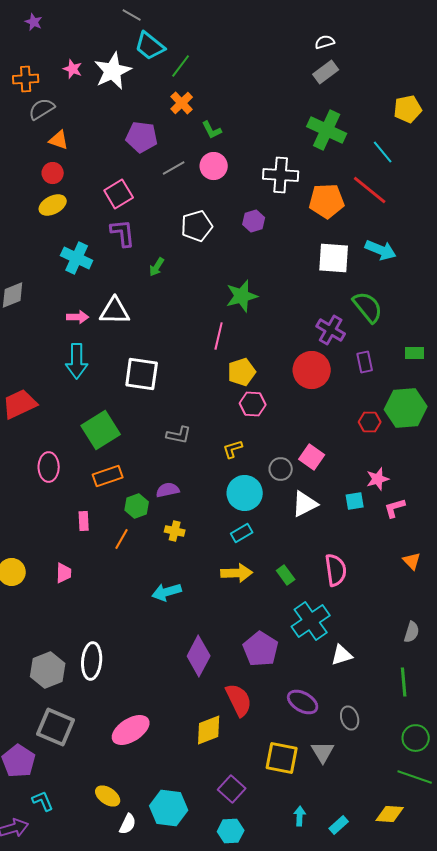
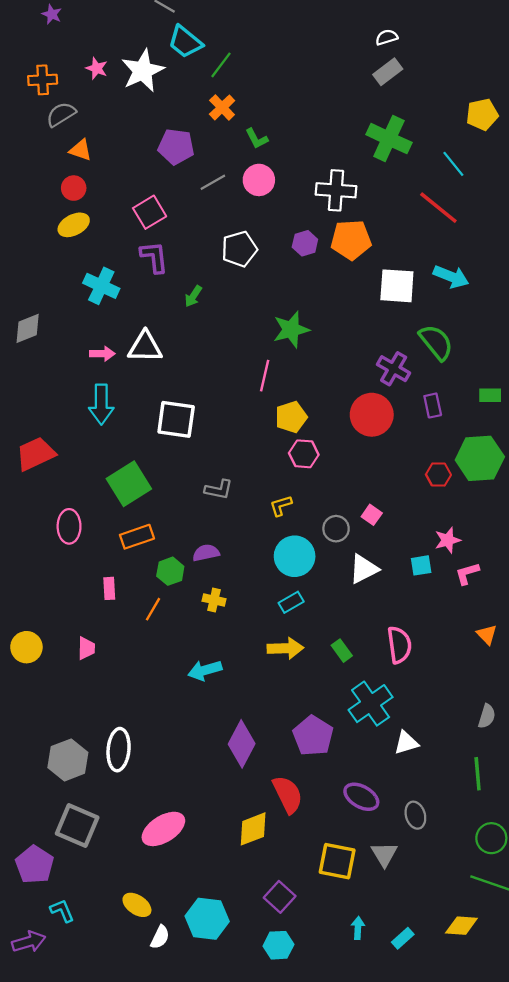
orange pentagon: (327, 201) -> (351, 240), moved
pink square: (312, 457) -> (372, 515), size x0.7

